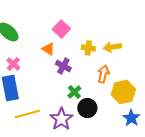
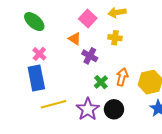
yellow arrow: (112, 47) -> (117, 12), moved
orange arrow: (103, 74) -> (122, 77), moved
black circle: (87, 108) -> (114, 109), moved

